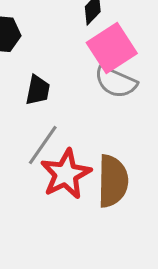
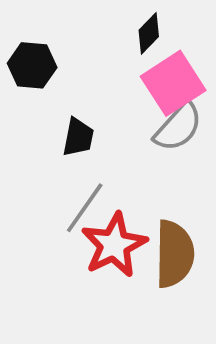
gray semicircle: (116, 82) -> (178, 127), turned -72

